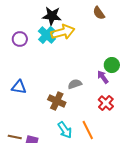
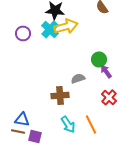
green circle: (112, 65) -> (99, 59), moved
blue triangle: (19, 87) -> (22, 119), moved
brown cross: (57, 101) -> (60, 95), turned -30

